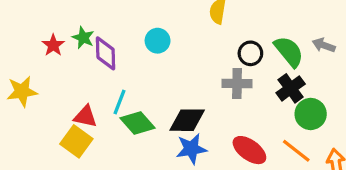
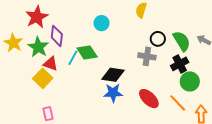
green star: (83, 38) -> (38, 47), moved, size x1.5
red star: (53, 45) -> (37, 17), size x1.6
purple diamond: (106, 53) -> (57, 36), moved
yellow star: (22, 91) -> (13, 43), turned 30
green diamond: (138, 123) -> (87, 52), moved

